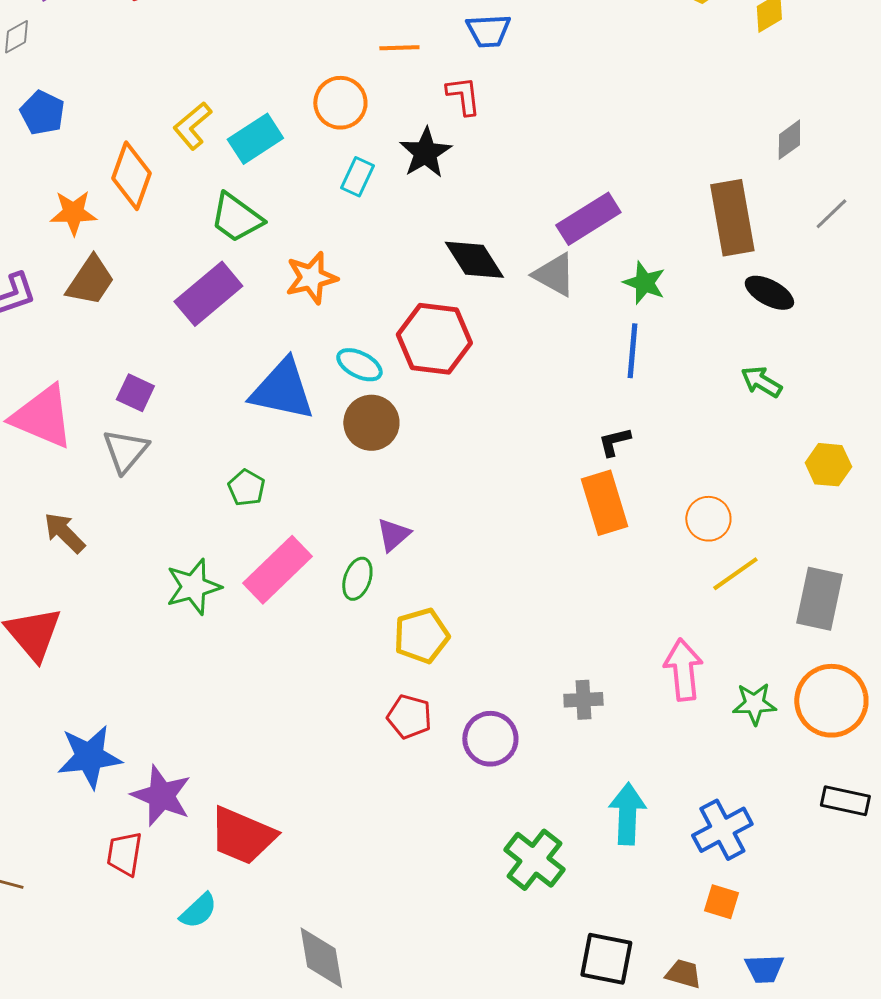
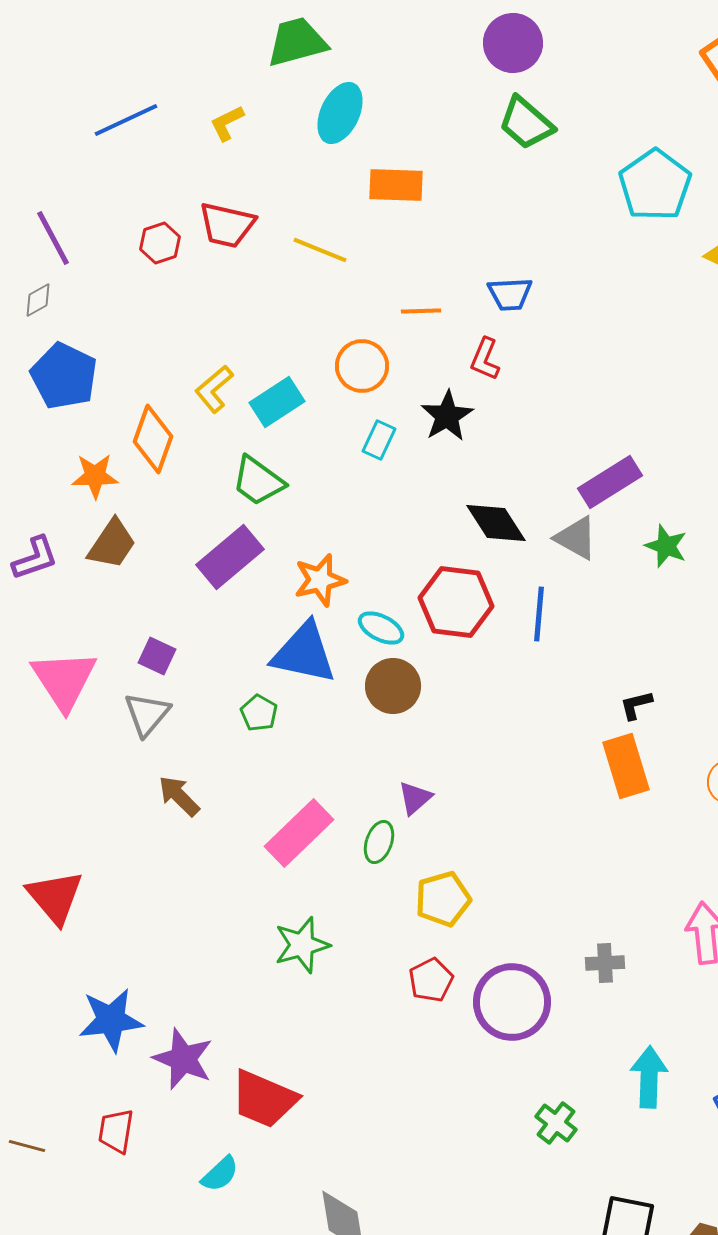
red L-shape: (463, 96) -> (485, 359), turned -150
blue pentagon: (42, 113) -> (64, 376), size x1.5
orange star: (311, 278) -> (320, 580), moved
blue line: (632, 351) -> (539, 614), moved
pink triangle: (42, 417) -> (64, 680), turned 34
green pentagon: (246, 488) -> (259, 713), moved
brown arrow: (64, 533) -> (179, 796), moved
green star: (193, 587) -> (302, 945), moved
red pentagon: (409, 717) -> (431, 980), turned 30
purple circle: (490, 739) -> (512, 1002), size x1.4
red trapezoid: (124, 854) -> (116, 1131), moved
green cross: (534, 860) -> (556, 1123), size x0.7

